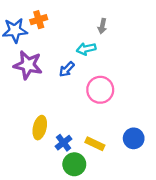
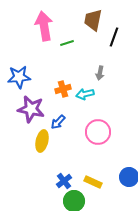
orange cross: (39, 20) -> (63, 89), moved
blue arrow: (67, 69) -> (58, 122), moved
yellow ellipse: (40, 128) -> (42, 141), moved

